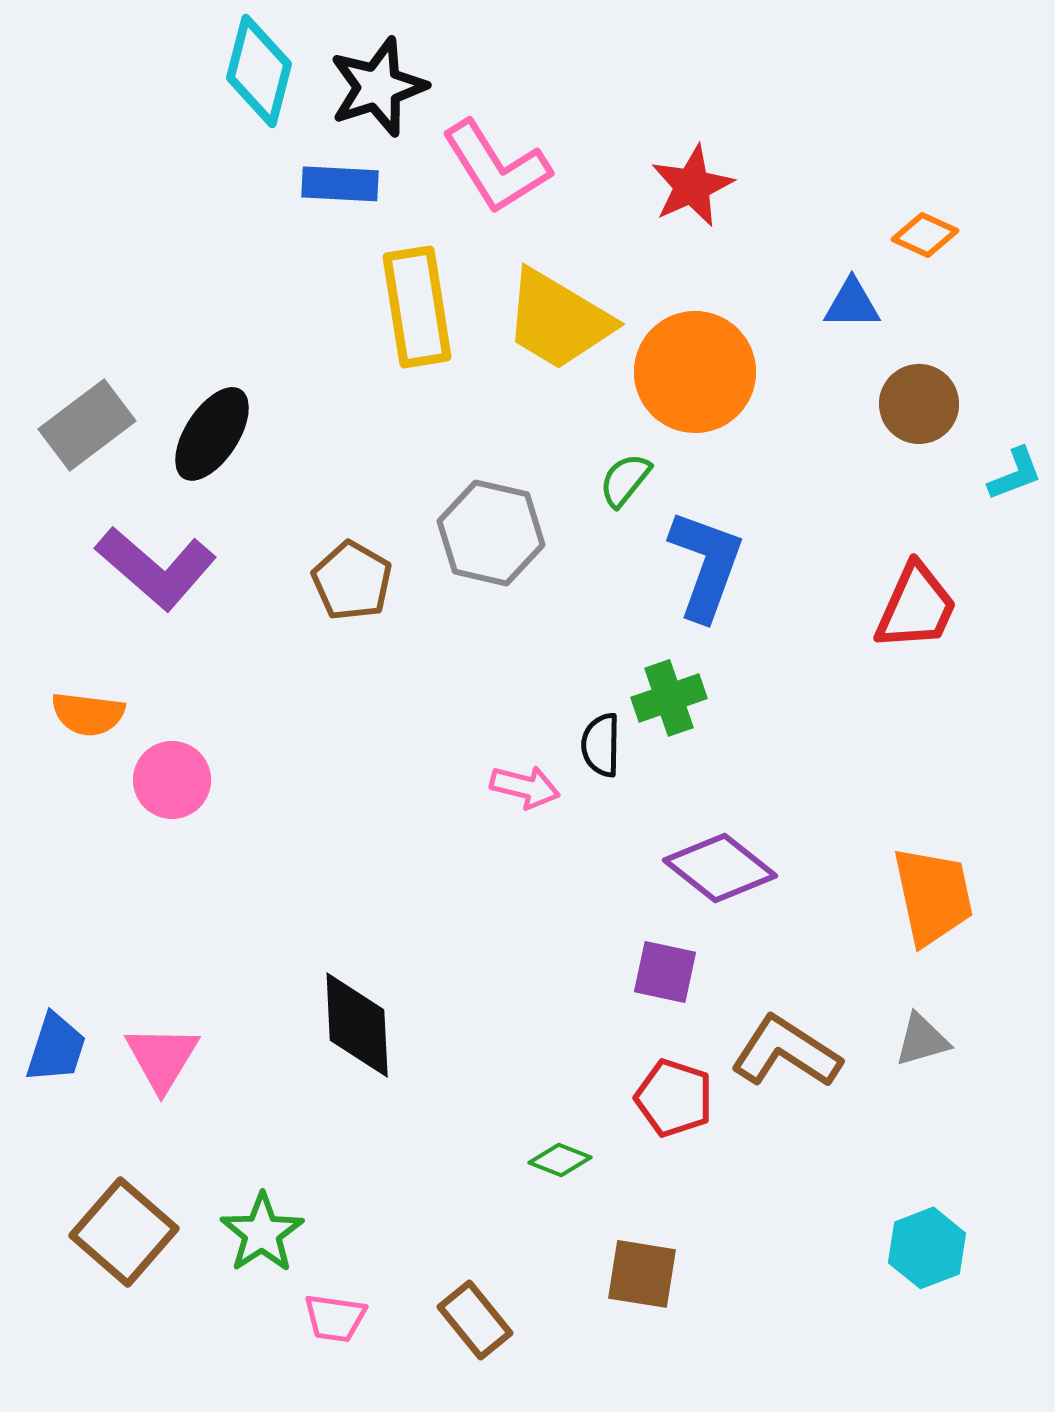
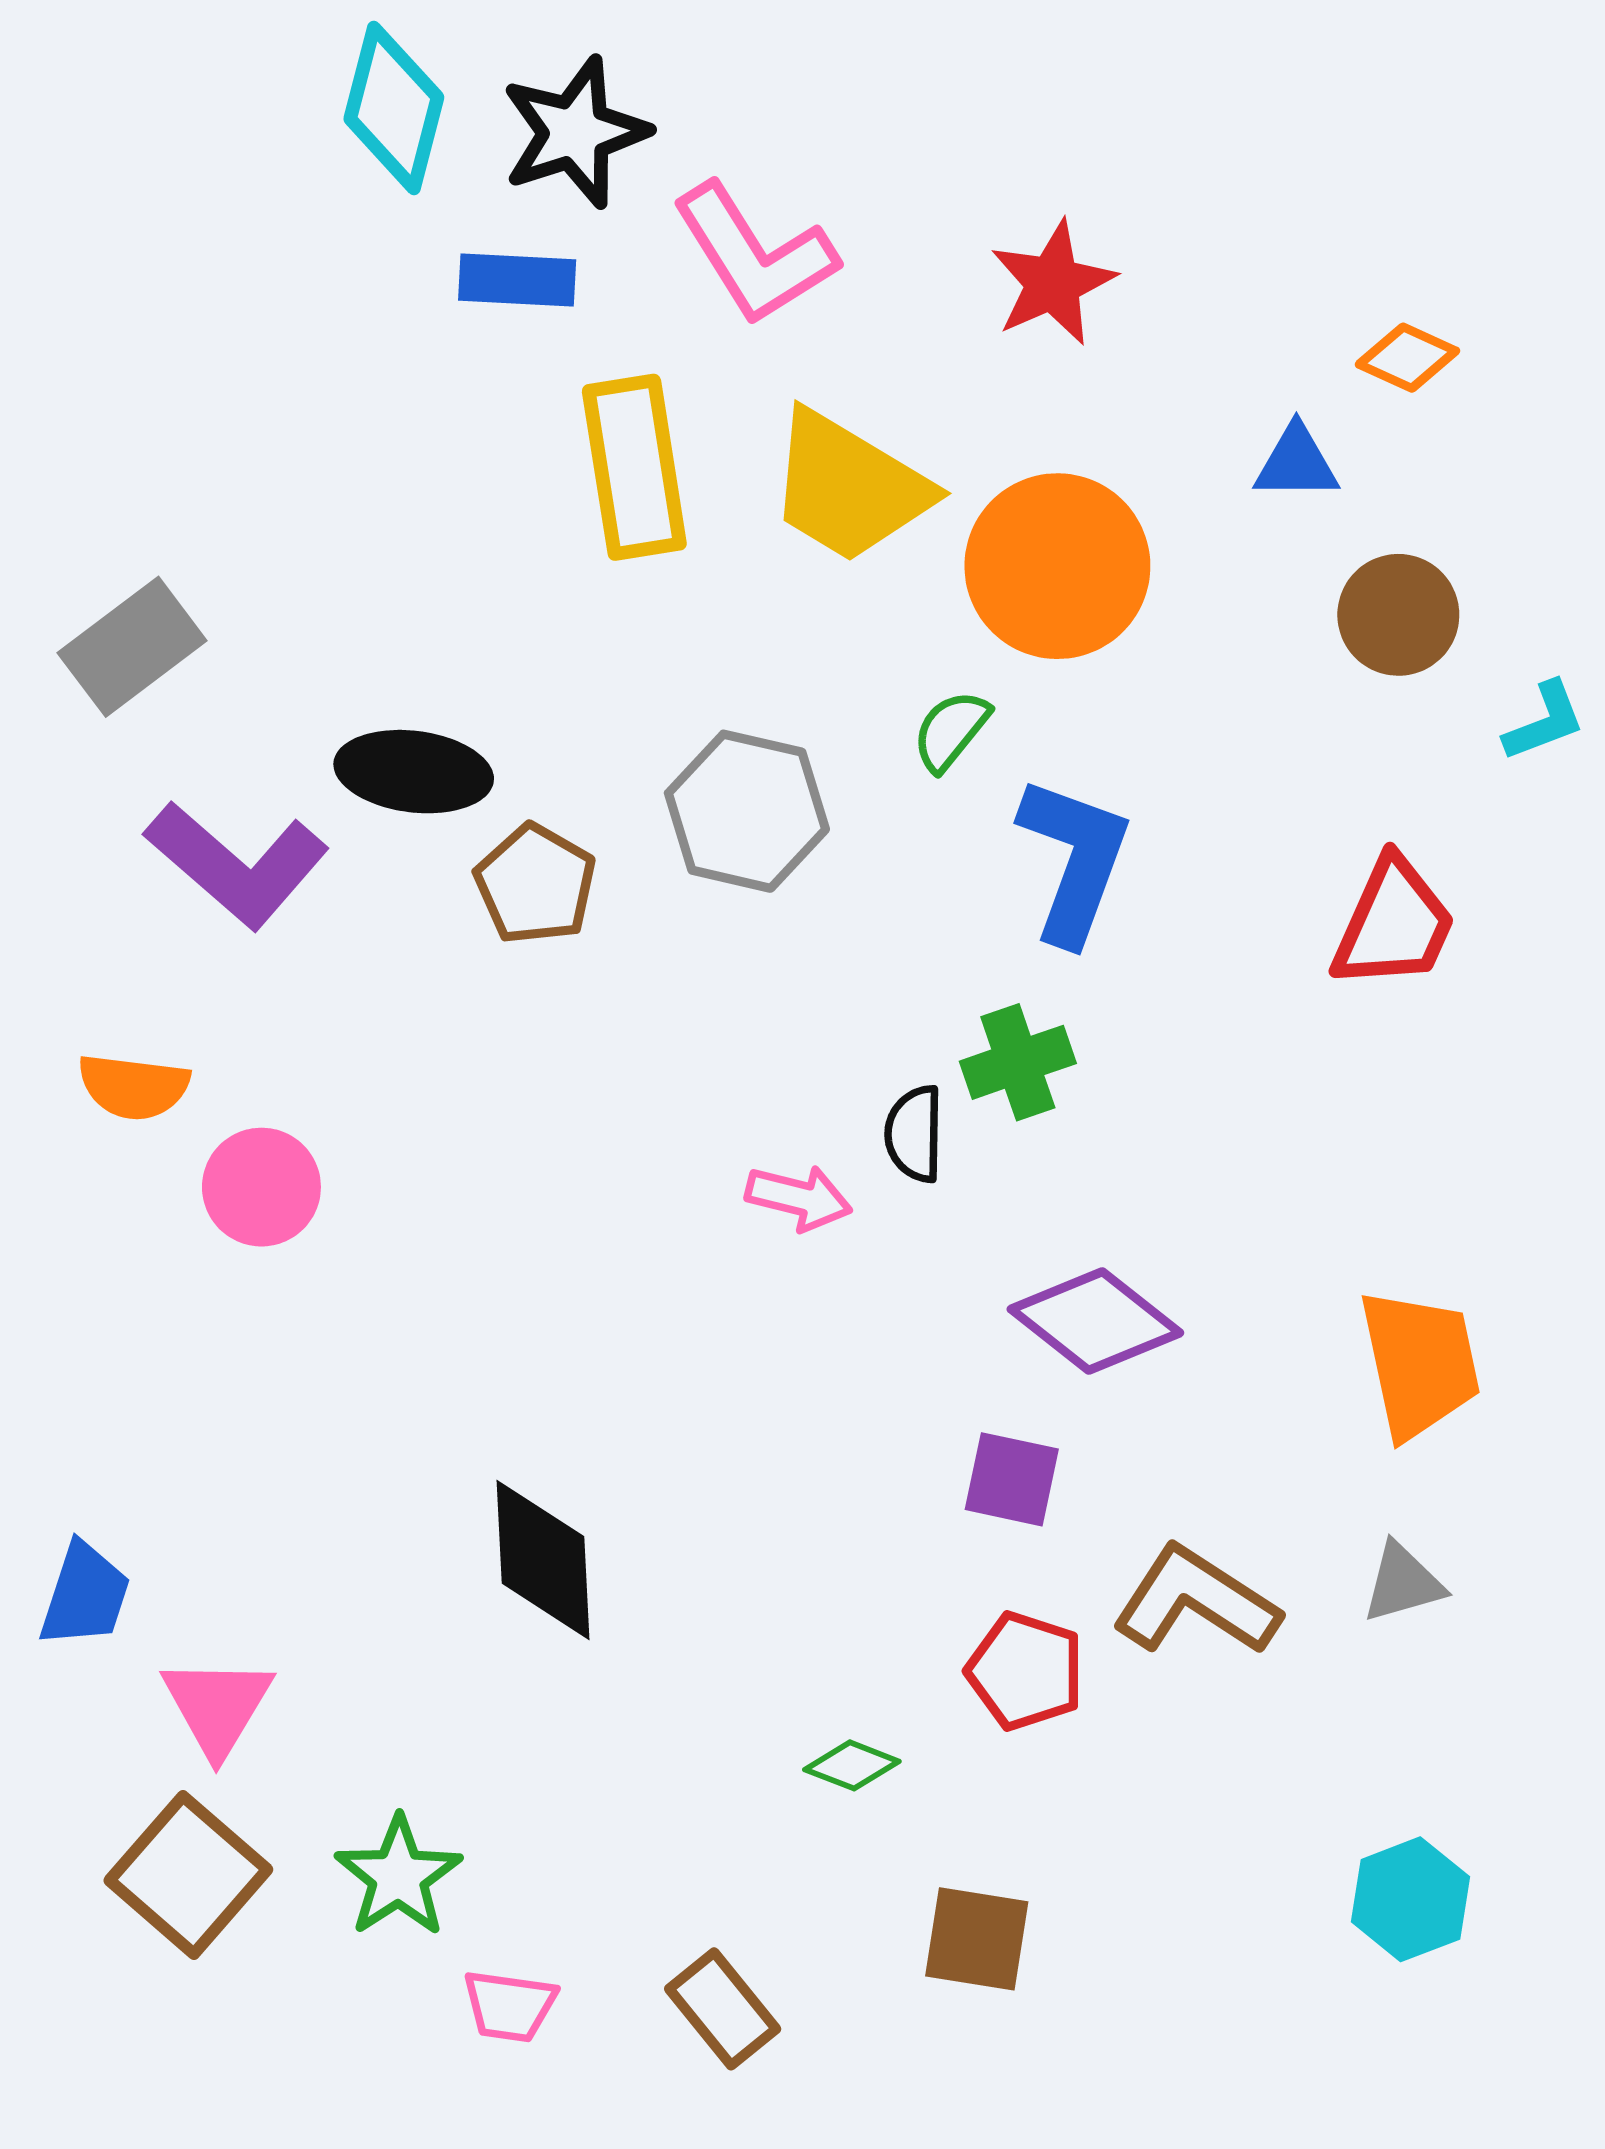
black ellipse: (212, 434) -> (414, 772), moved, turned 64
pink triangle: (162, 1058) -> (217, 1706), moved

